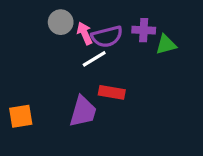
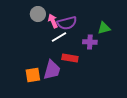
purple cross: (144, 30) -> (90, 42), moved
orange square: (21, 116) -> (33, 75), moved

